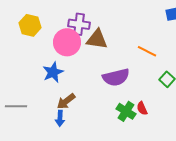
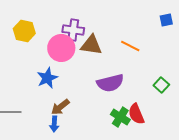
orange line: (147, 51) -> (130, 46), moved
red semicircle: (142, 108) -> (136, 114), size x1.5

